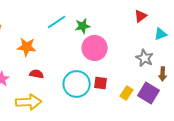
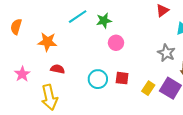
pink circle: (95, 48) -> (116, 43), size x0.6
cyan circle: (77, 84) -> (98, 79), size x0.7
yellow arrow: (29, 102) -> (49, 97), turned 80

